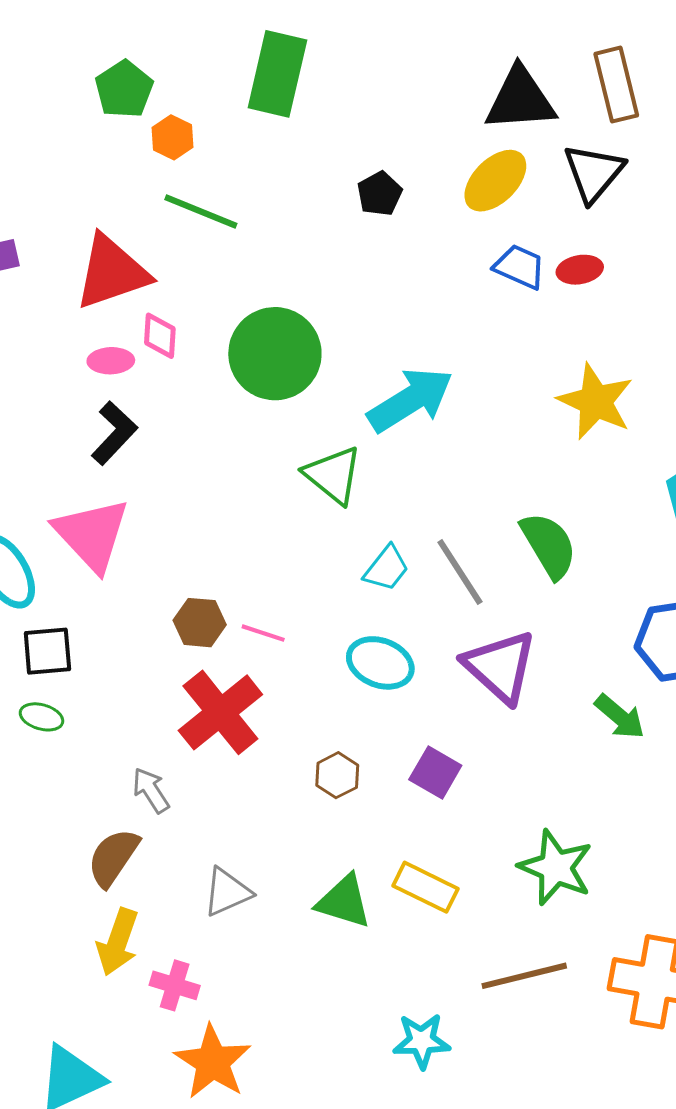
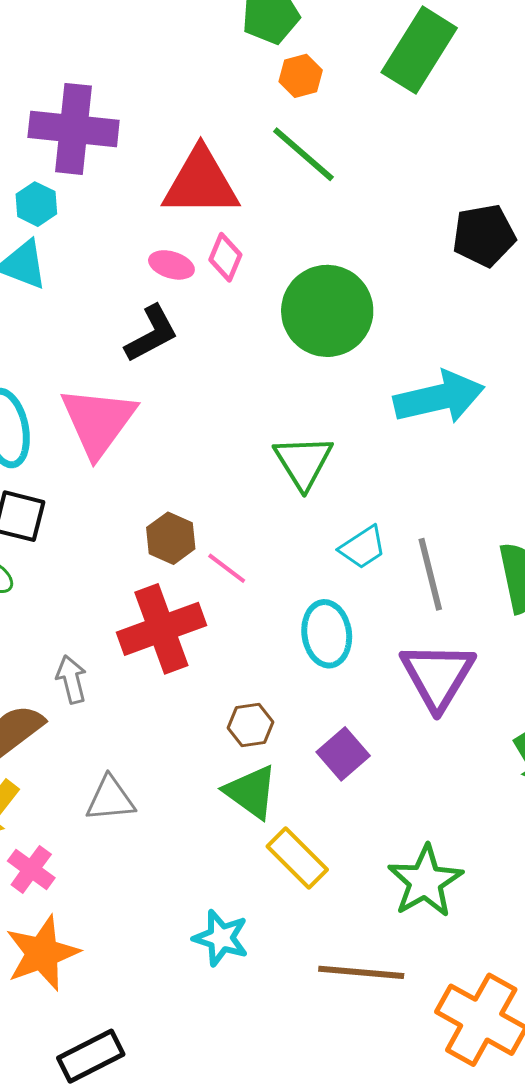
black pentagon: (380, 194) -> (484, 235), moved, size x1.4
green triangle: (333, 475) -> (303, 462), moved
cyan ellipse: (380, 663) -> (327, 634), turned 42
green triangle: (344, 901) -> (251, 792), moved
cyan star: (422, 1041) -> (221, 938), moved

